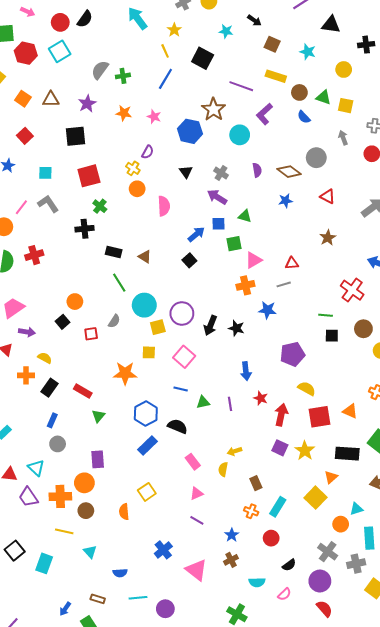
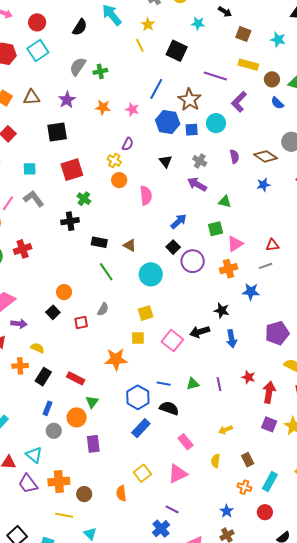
black semicircle: (85, 19) -> (80, 27), moved
blue line: (165, 79) -> (156, 89), moved
blue square: (219, 224) -> (192, 130), moved
cyan circle: (144, 305) -> (151, 274), moved
purple circle: (182, 313) -> (193, 261), moved
black arrow: (210, 325) -> (200, 332), moved, turned 54
blue arrow: (246, 371) -> (231, 339), moved
blue line: (181, 389) -> (164, 384), moved
yellow semicircle: (223, 469) -> (216, 461), moved
orange circle: (84, 483) -> (77, 417), moved
pink triangle: (196, 493) -> (178, 474), moved, size x1.5
purple line: (197, 520) -> (172, 509), moved

